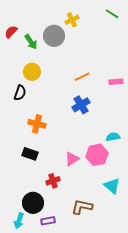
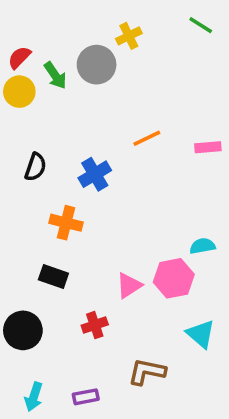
yellow circle: (32, 72) -> (19, 92), moved
blue cross: (81, 105) -> (95, 174), moved
black circle: (33, 203) -> (23, 330), moved

